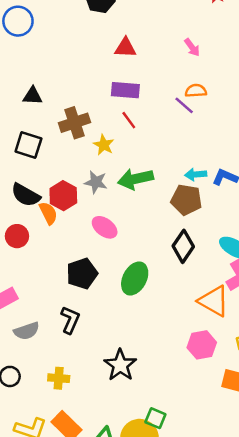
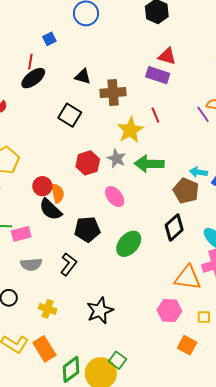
purple rectangle: (125, 90) -> (158, 75), moved
brown cross: (74, 123) -> (113, 93), moved
yellow star: (104, 145) -> (130, 130), size x1.5
black semicircle: (26, 195) -> (50, 209), moved
orange semicircle: (48, 213) -> (58, 193), moved
orange triangle: (214, 301) -> (188, 278), turned -36

